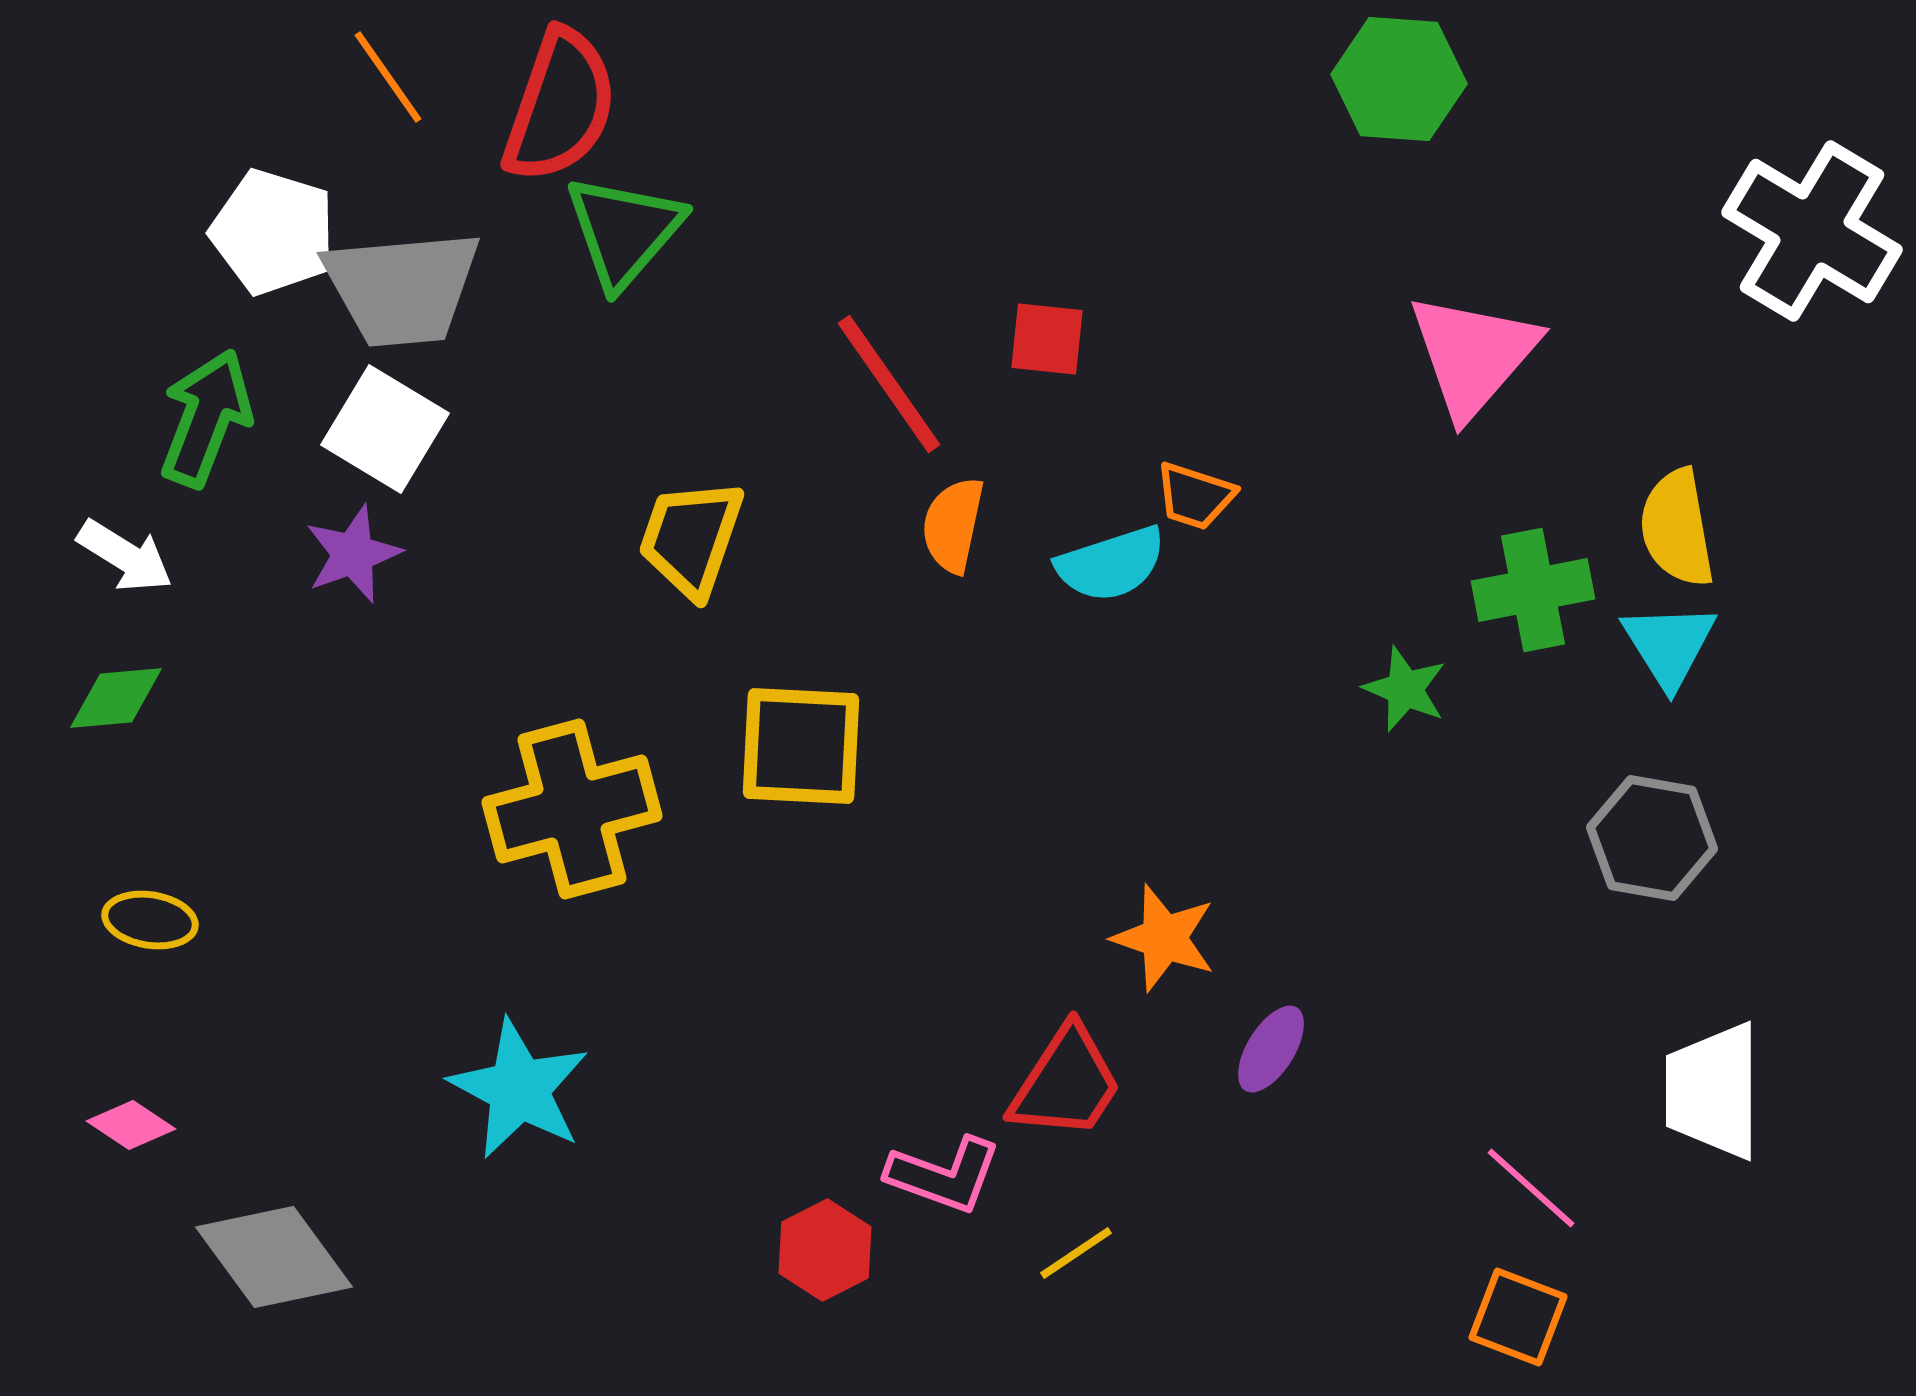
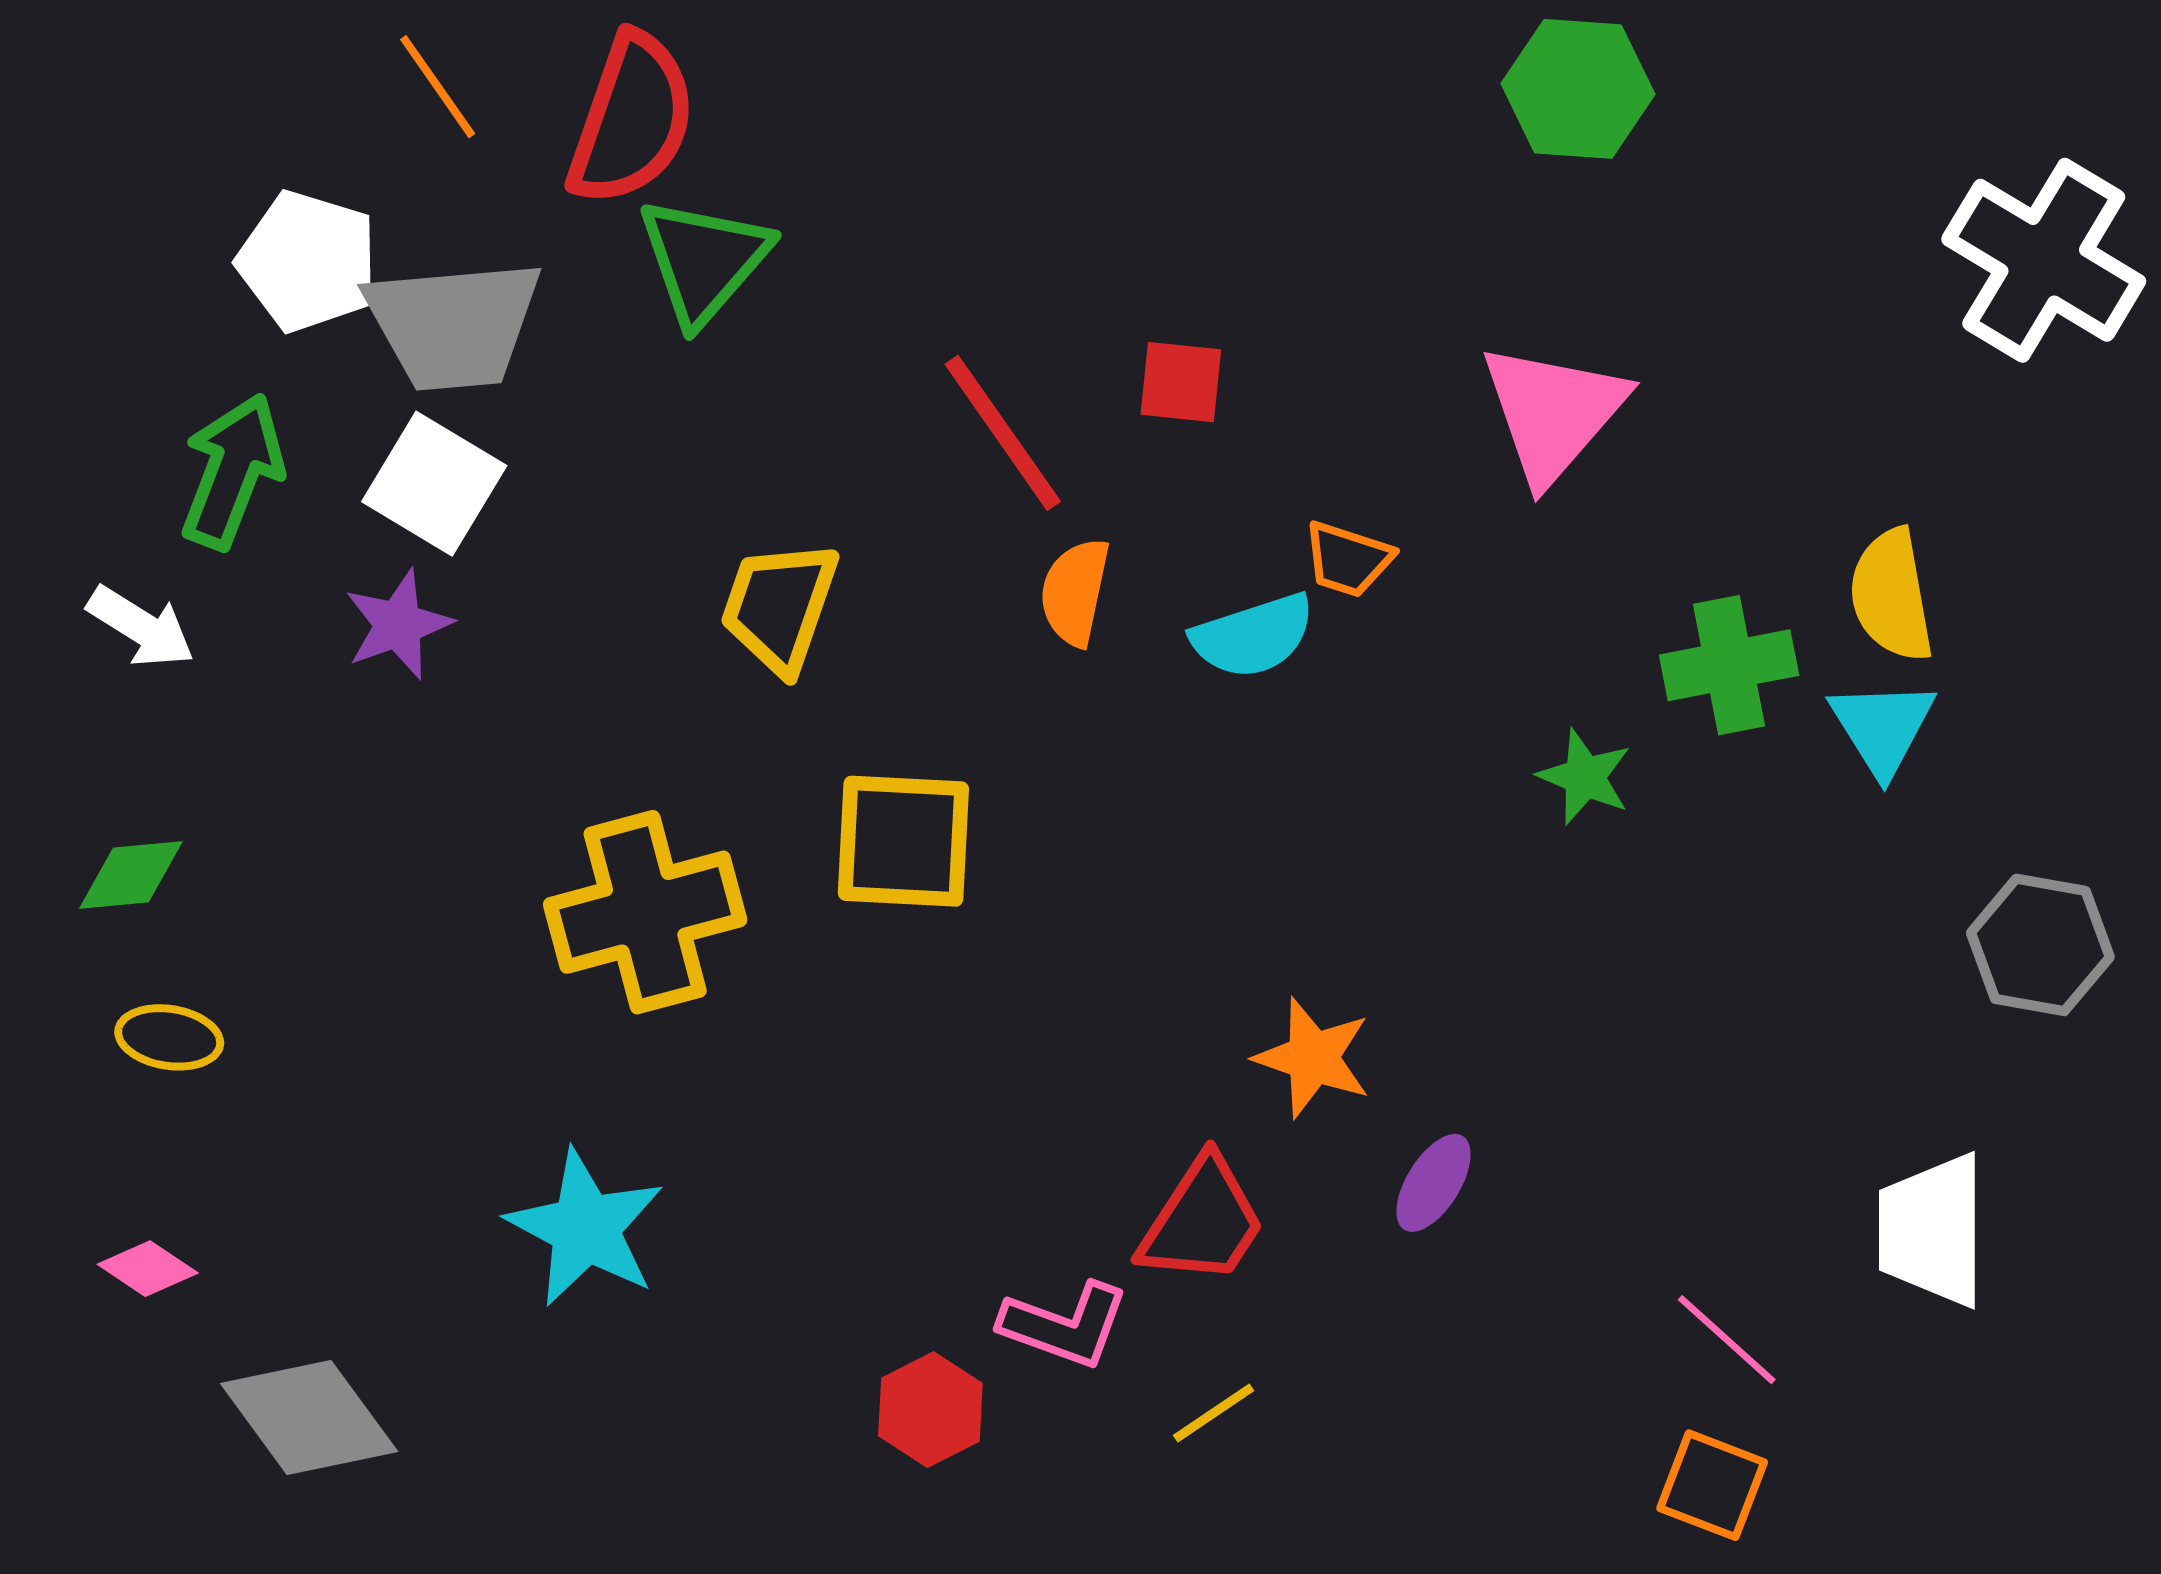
pink triangle: (1473, 355) -> (1553, 413), moved
green diamond: (116, 698) -> (131, 875), moved
gray hexagon: (1652, 838) -> (2040, 945), moved

